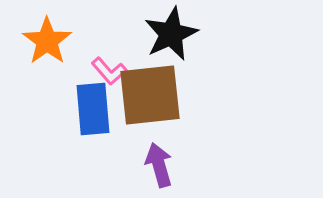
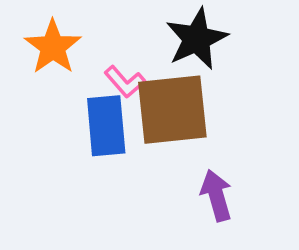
purple arrow: (159, 165) -> (216, 195), moved

